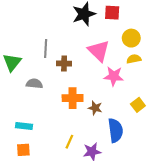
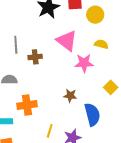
yellow circle: (131, 38) -> (95, 15), moved
yellow semicircle: (134, 59) -> (101, 44), turned 32
orange cross: (73, 98) -> (27, 105), moved

